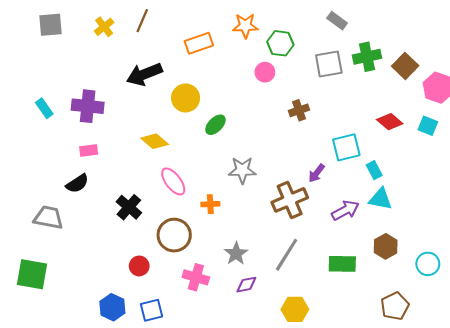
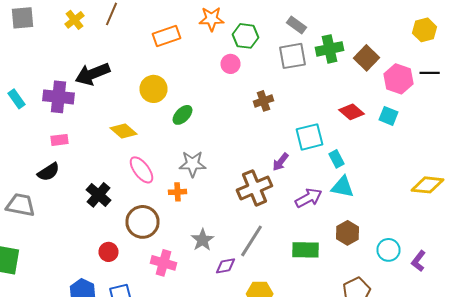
gray rectangle: (337, 21) -> (296, 25), moved
black arrow: (144, 74) -> (92, 74), moved
gray star: (242, 170) -> (192, 164), moved
purple diamond: (246, 285) -> (226, 266), moved

